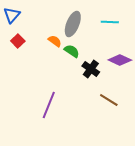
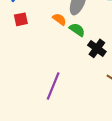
red square: (18, 41) -> (21, 19), turned 32

